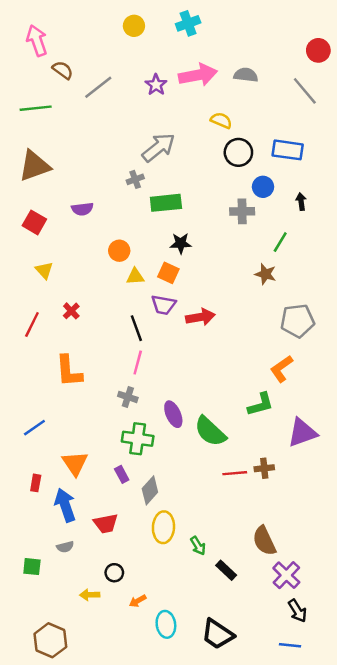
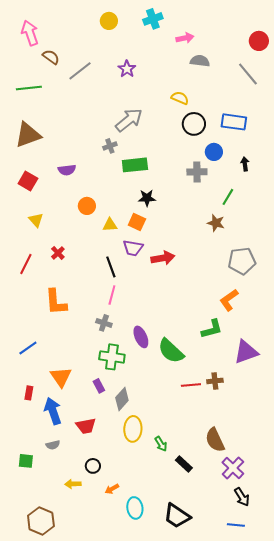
pink arrow: (198, 75) -> (185, 38), moved, size x0.6
orange circle: (119, 251) -> (87, 206), moved

